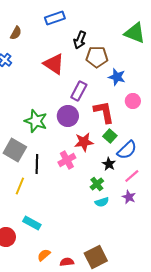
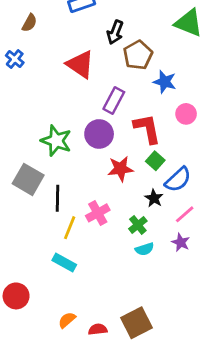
brown pentagon: (97, 57) -> (138, 55), turned -30
pink cross: (67, 160) -> (98, 213), moved
yellow line: (20, 186) -> (70, 228), moved
cyan rectangle: (32, 223) -> (64, 262), moved

